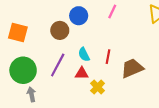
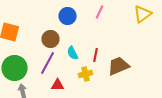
brown circle: (60, 30) -> (50, 39), moved
red triangle: (82, 73) -> (58, 85), moved
yellow cross: (98, 87) -> (86, 74), moved, turned 32

